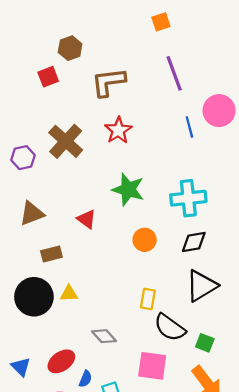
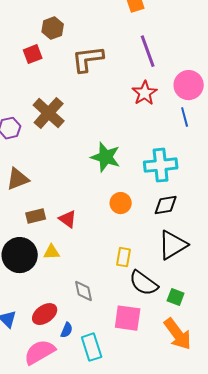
blue line: (189, 127) -> (185, 117), moved
red star: (118, 130) -> (145, 93), moved
red triangle: (87, 219) -> (68, 219), moved
gray diamond: (104, 336) -> (84, 291), turned 30

